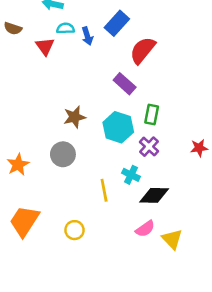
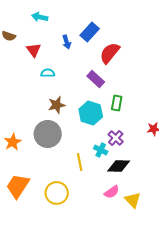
cyan semicircle: (66, 28) -> (48, 73), moved
purple cross: (149, 147) -> (116, 138), moved
gray circle: (63, 154) -> (48, 134), size x1.4
yellow circle: (74, 230) -> (57, 193), size x1.5

